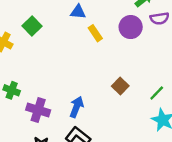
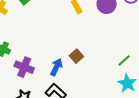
brown square: (120, 86) -> (76, 56), moved

